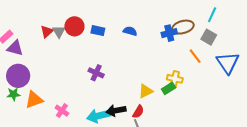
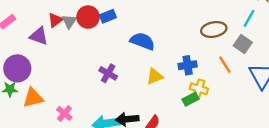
blue rectangle: (98, 31) -> (108, 16), moved, turned -40
blue semicircle: (130, 31) -> (142, 41), moved, size x1.5
blue cross: (169, 33) -> (188, 65), moved
purple triangle: (15, 48) -> (39, 36), moved
yellow triangle: (146, 91) -> (155, 76), moved

